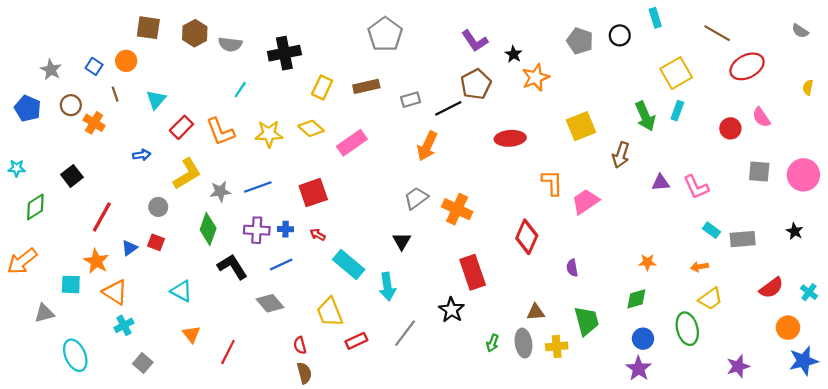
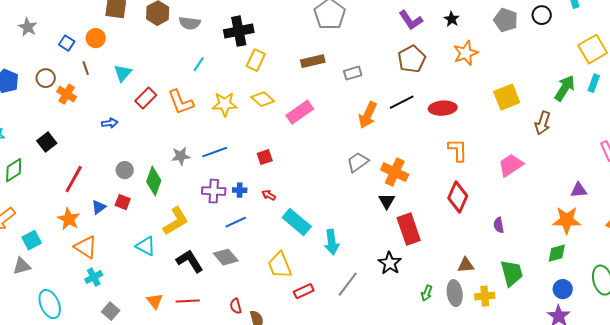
black star: (514, 54) -> (452, 19), moved
gray star: (51, 70) -> (28, 27), moved
yellow rectangle: (322, 87) -> (256, 60), moved
black line: (448, 108) -> (402, 102), moved
green arrow: (645, 116) -> (565, 88), turned -124
yellow L-shape: (187, 174) -> (176, 221), moved
orange L-shape: (552, 183) -> (458, 150), moved
purple triangle: (661, 183) -> (579, 190), moved
red square: (313, 193) -> (265, 157), size x0.6
green diamond: (208, 229) -> (154, 181), moved
black triangle: (402, 241) -> (387, 201), moved
orange star: (647, 262) -> (567, 220), size x1.8
black L-shape: (232, 267) -> (190, 261), moved
cyan square: (71, 284) -> (32, 240), moved, turned -30
orange triangle: (191, 334) -> (155, 301), moved
red semicircle: (300, 345) -> (236, 306), moved
red line: (228, 352) -> (188, 301), turned 60

